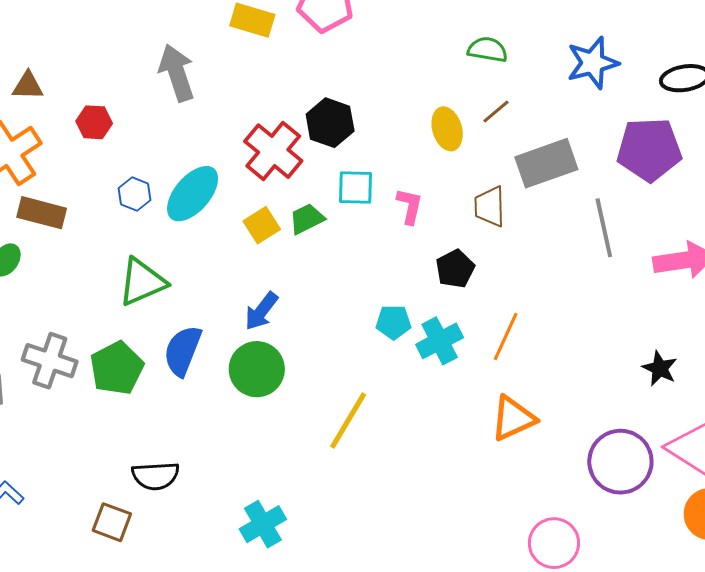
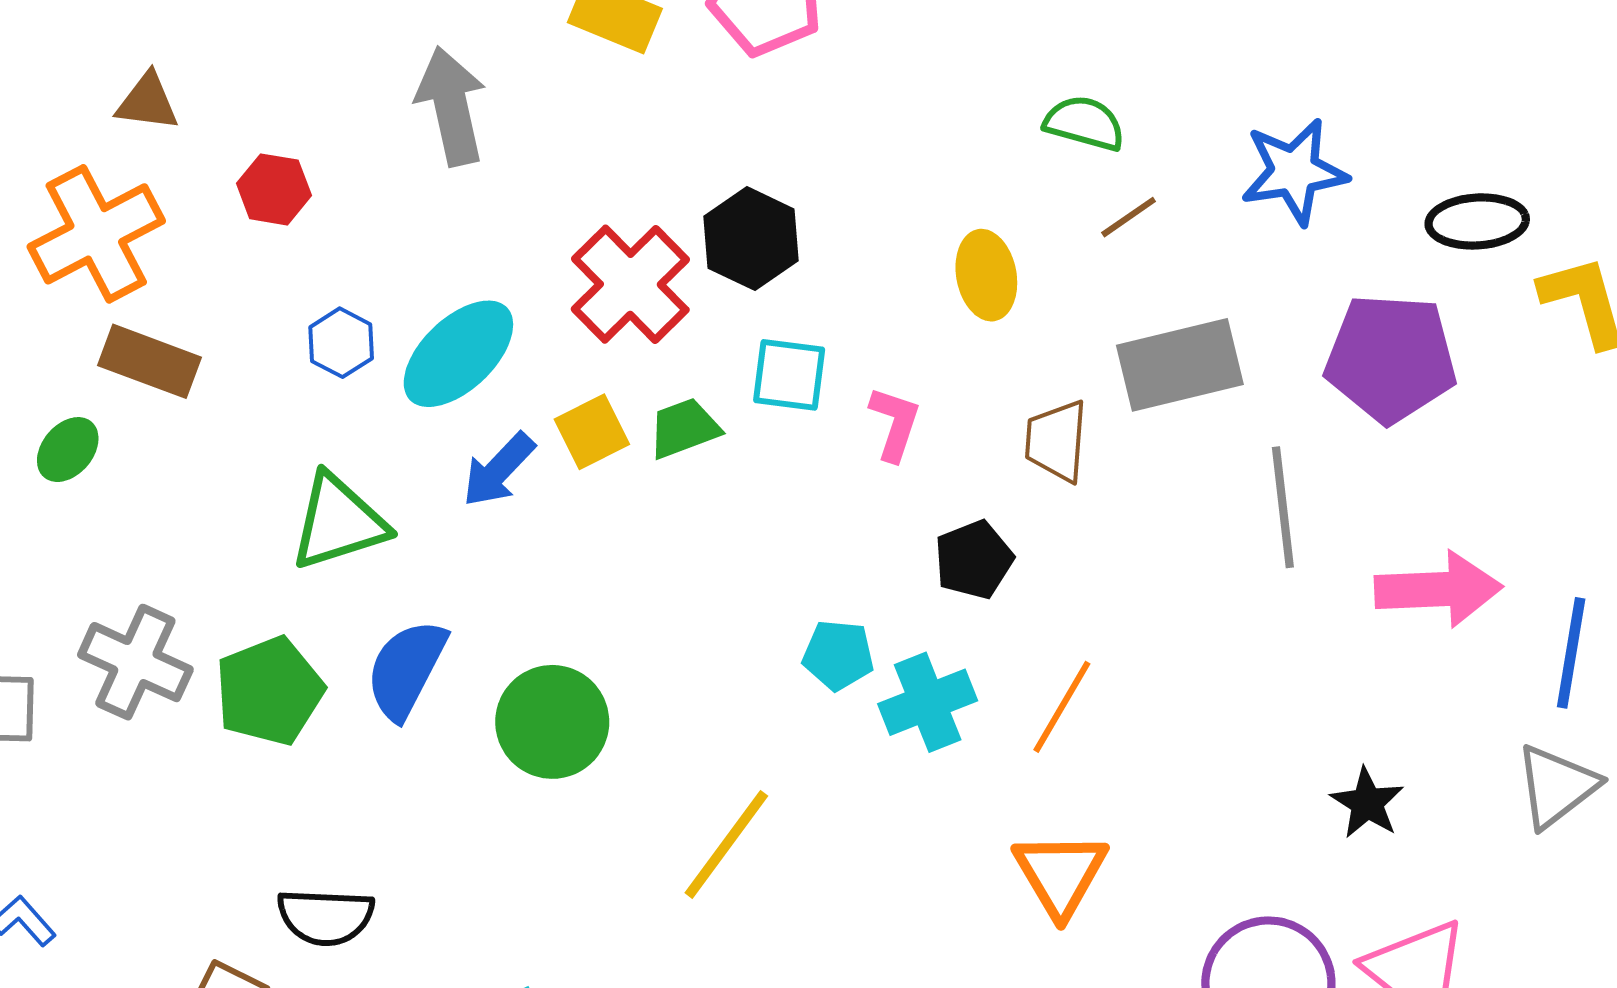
brown line: (496, 112) -> (1129, 217), moved
blue arrow: (261, 311) -> (499, 470), moved
orange triangle: (513, 418) -> (1060, 874), turned -42

